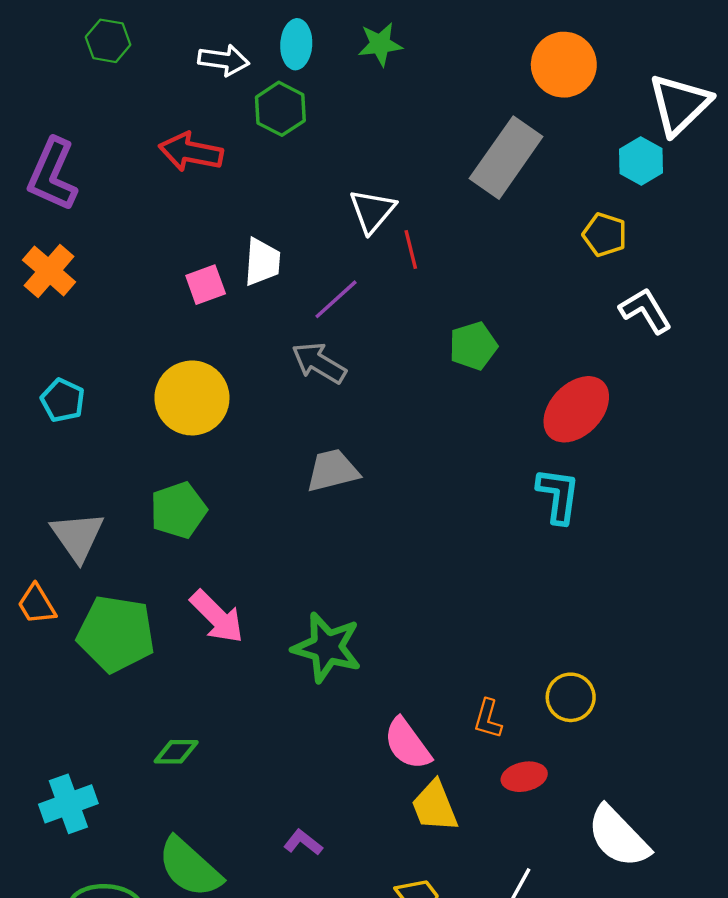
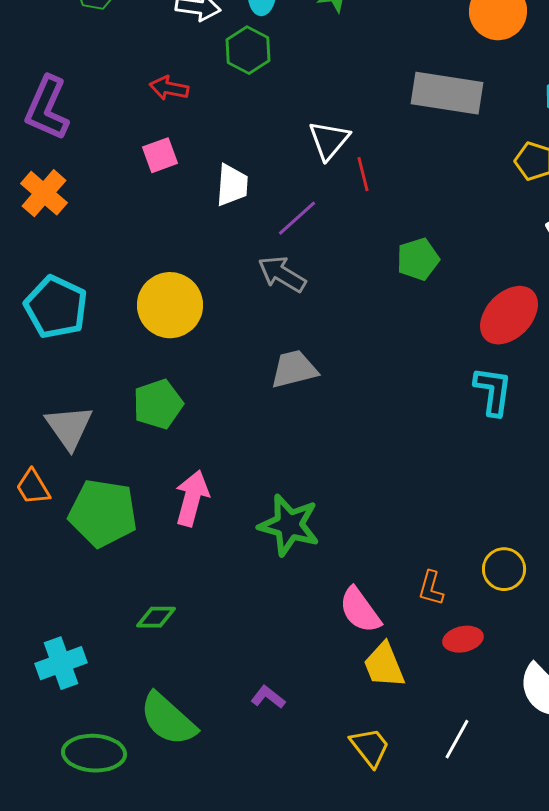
red arrow: (191, 152) -> (169, 88), size x0.7
gray rectangle: (506, 158) -> (447, 93), turned 64
pink square: (206, 285) -> (160, 155), moved
cyan pentagon: (63, 400) -> (56, 307), size x1.6
pink arrow: (217, 617) -> (192, 498), turned -120

